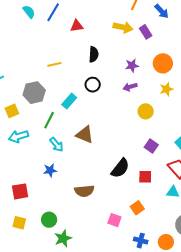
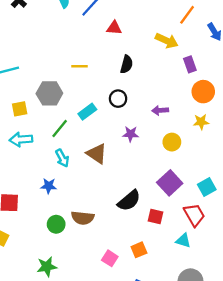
purple rectangle: (146, 32) -> (190, 64), moved
purple star: (132, 66) -> (131, 134), moved
purple square: (151, 146) -> (170, 183), size x1.5
green circle: (49, 220) -> (56, 224), moved

